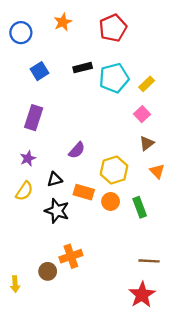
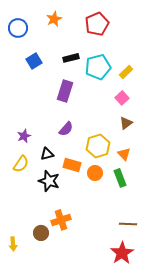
purple rectangle: (34, 118) -> (65, 91), moved
orange triangle: (157, 171) -> (124, 154), moved

